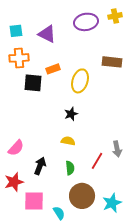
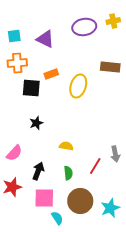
black star: (71, 114) -> (36, 123), moved
pink square: (34, 201) -> (44, 198), moved

